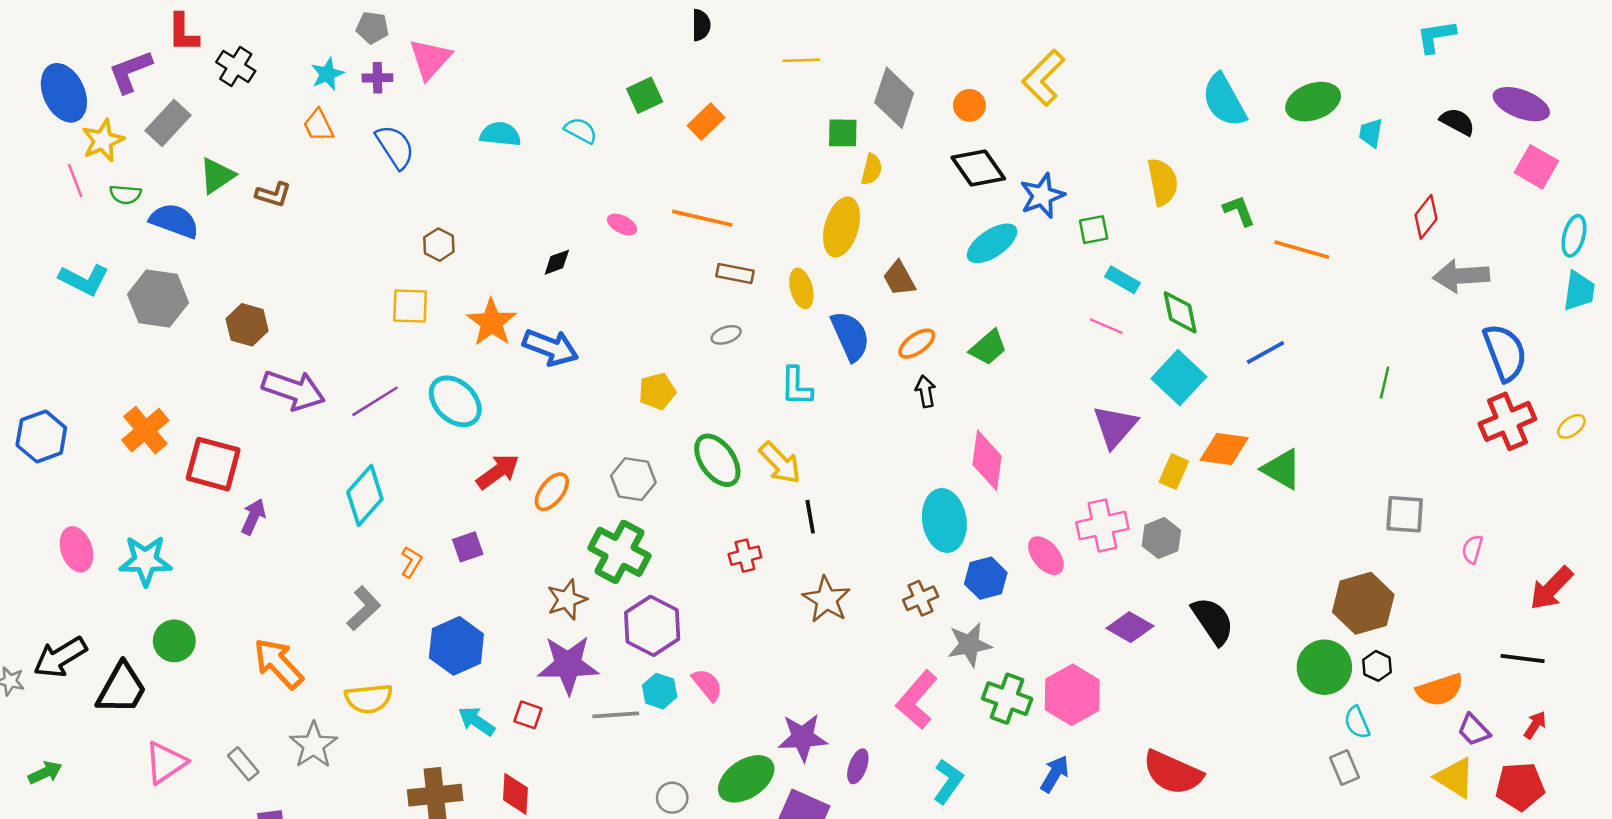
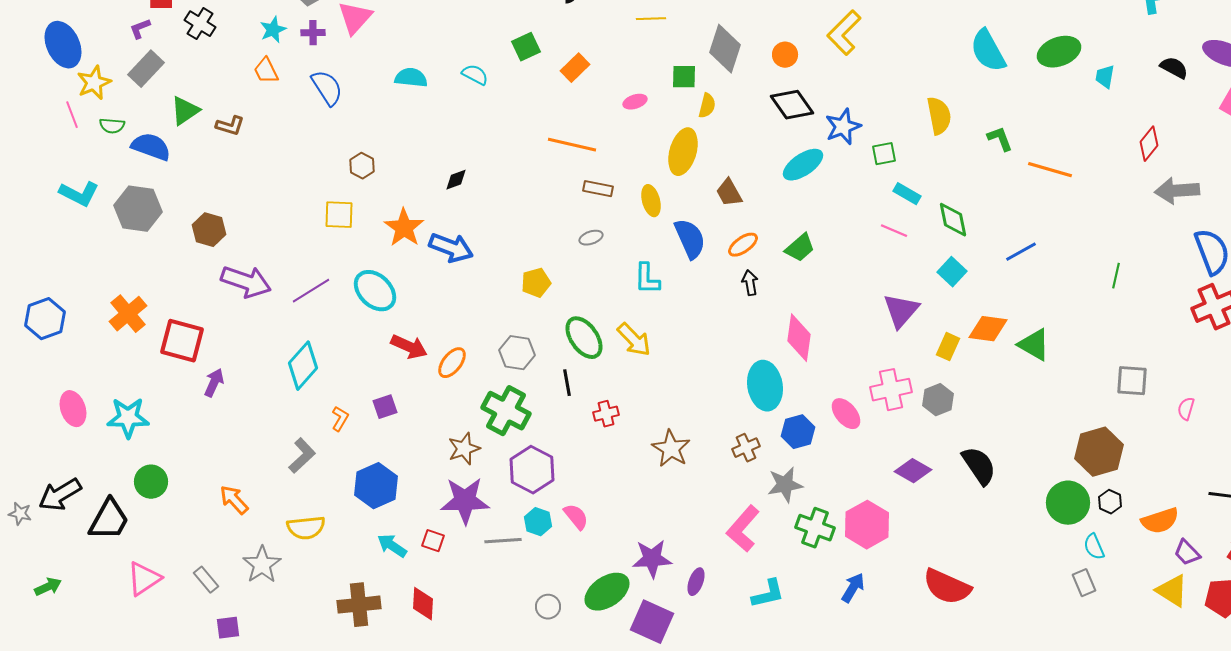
purple L-shape: (130, 71) -> (140, 29), moved, size x0.6
pink ellipse: (622, 225) -> (635, 102), moved, turned -45
cyan square: (1179, 378) -> (952, 272), size x0.7
red arrow: (498, 472) -> (409, 347), turned 60
black line: (810, 517) -> (567, 383), moved
orange arrow: (278, 663) -> (234, 500), size x0.7
cyan L-shape: (948, 781) -> (768, 594), turned 42

